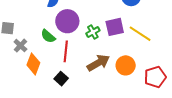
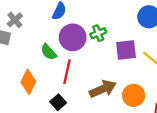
green cross: (93, 32) -> (98, 33), moved
gray cross: (20, 46) -> (15, 20), moved

